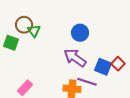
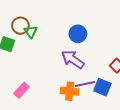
blue square: (103, 67) -> (102, 87), moved
purple line: (87, 82) -> (85, 84), turned -30

